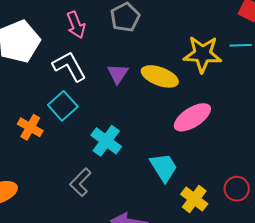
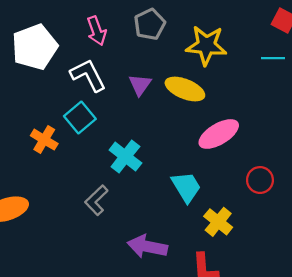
yellow star: (202, 54) -> (206, 45), moved
red circle: (237, 189) -> (260, 180), moved

